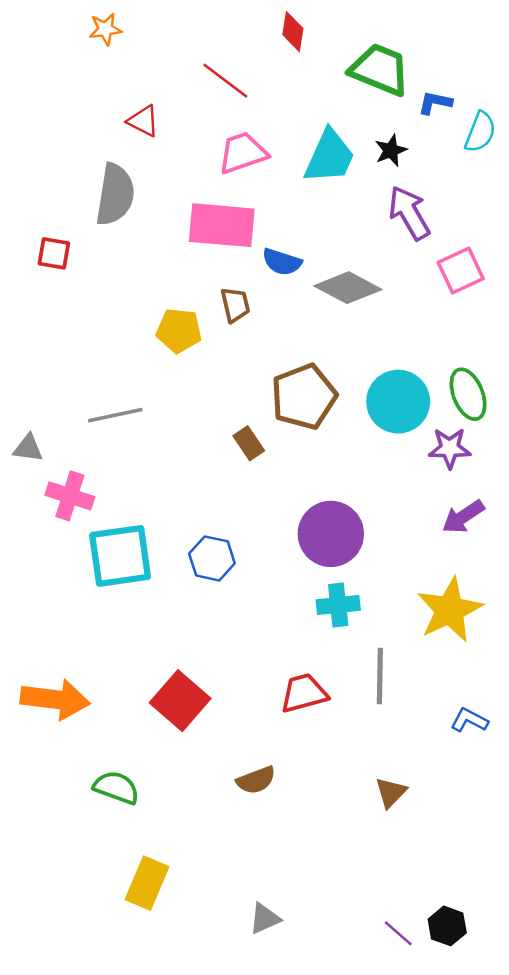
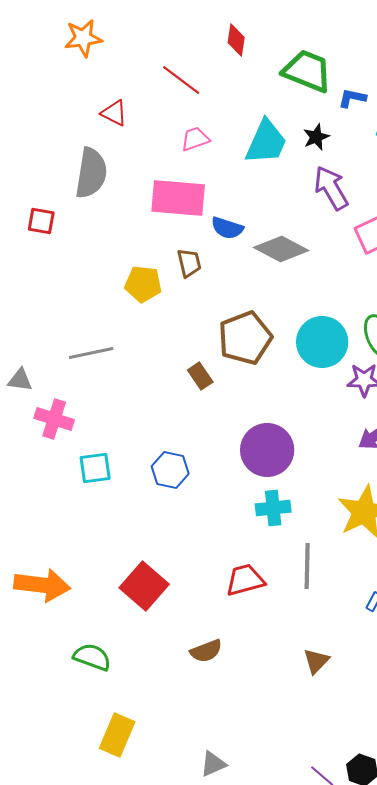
orange star: (105, 29) -> (83, 38), size x1.4
pink trapezoid: (243, 153) -> (195, 139), size x0.7
cyan square: (120, 556) -> (95, 468), size x0.6

